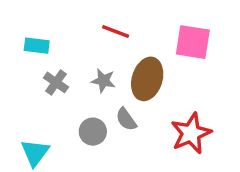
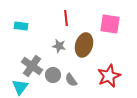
red line: (116, 32) -> (66, 18), turned 63
gray cross: (56, 82) -> (32, 66), moved, size x1.5
gray semicircle: (126, 119) -> (71, 80), moved

